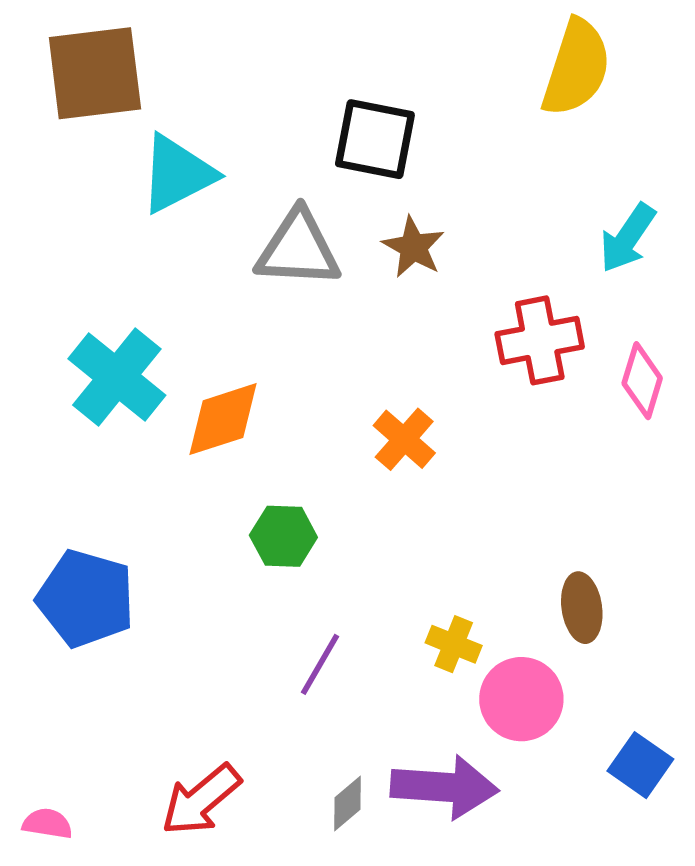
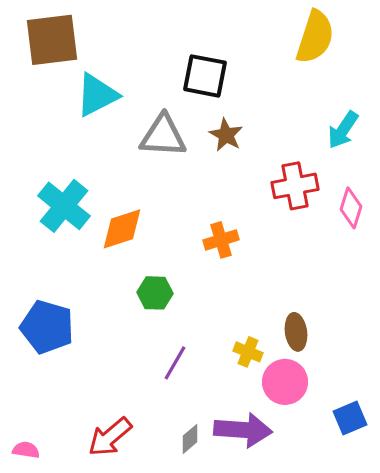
orange cross: (404, 439) -> (221, 240), turned 32
brown ellipse: (582, 608) -> (296, 332), moved
blue square: (640, 765) -> (350, 418), turned 32

